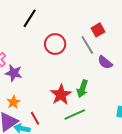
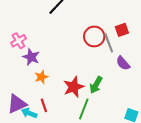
red circle: (55, 44) -> (94, 36), moved
orange star: (13, 102) -> (41, 77), moved
green line: (75, 114) -> (84, 109), turned -55

